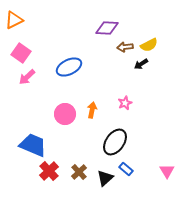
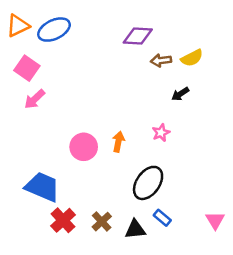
black arrow: (141, 64) -> (180, 94), moved
blue ellipse: (69, 67) -> (54, 30), moved
black triangle: (105, 178) -> (135, 229), turned 36

